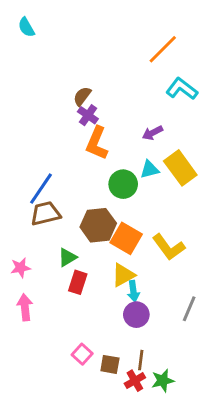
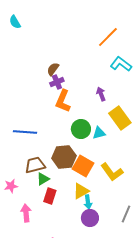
purple cross: (88, 115) -> (57, 82), turned 32
purple arrow: (152, 133) -> (101, 94), turned 96
cyan triangle: (150, 169) -> (99, 133), moved
blue line: (41, 189) -> (25, 132), turned 60
brown trapezoid: (45, 213) -> (35, 165), moved
pink arrow: (25, 307) -> (26, 213), moved

